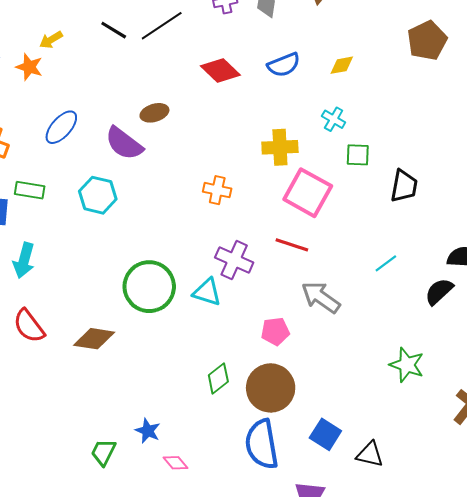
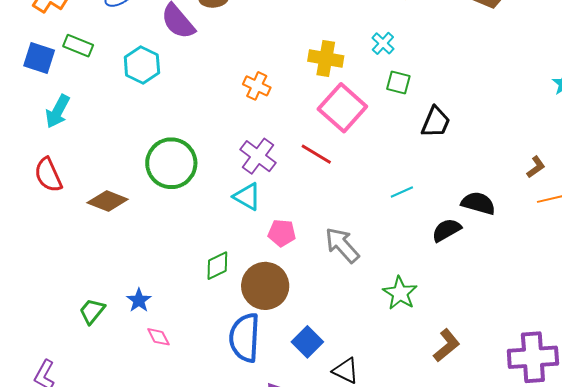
cyan triangle: (207, 292) -> (247, 196), moved
gray arrow: (321, 297) -> (342, 245), moved

